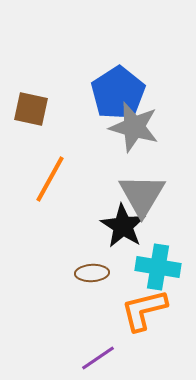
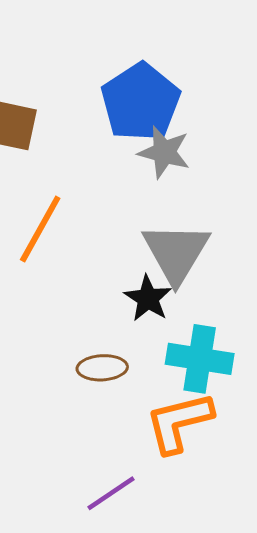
gray star: (134, 127) -> (164, 152), size x0.7
black star: (123, 226) -> (148, 298), size x0.7

